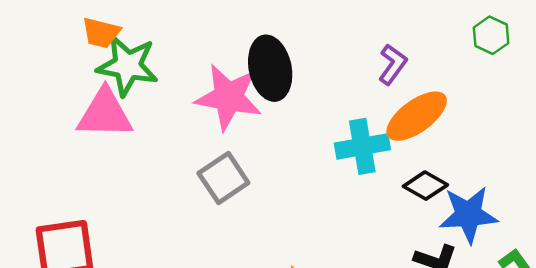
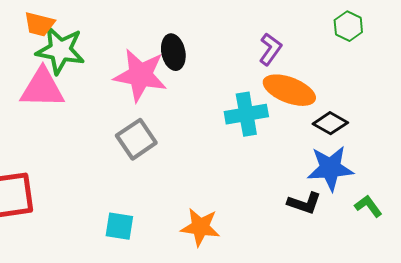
black ellipse: (270, 68) -> (173, 52), size x0.7
orange ellipse: (417, 116) -> (289, 90), turned 57
black diamond: (425, 186) -> (330, 123), moved

